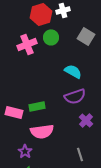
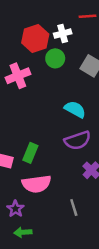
green circle: (51, 37) -> (55, 58), moved
green rectangle: (37, 106) -> (30, 153), turned -56
gray line: (80, 154) -> (74, 207), moved

